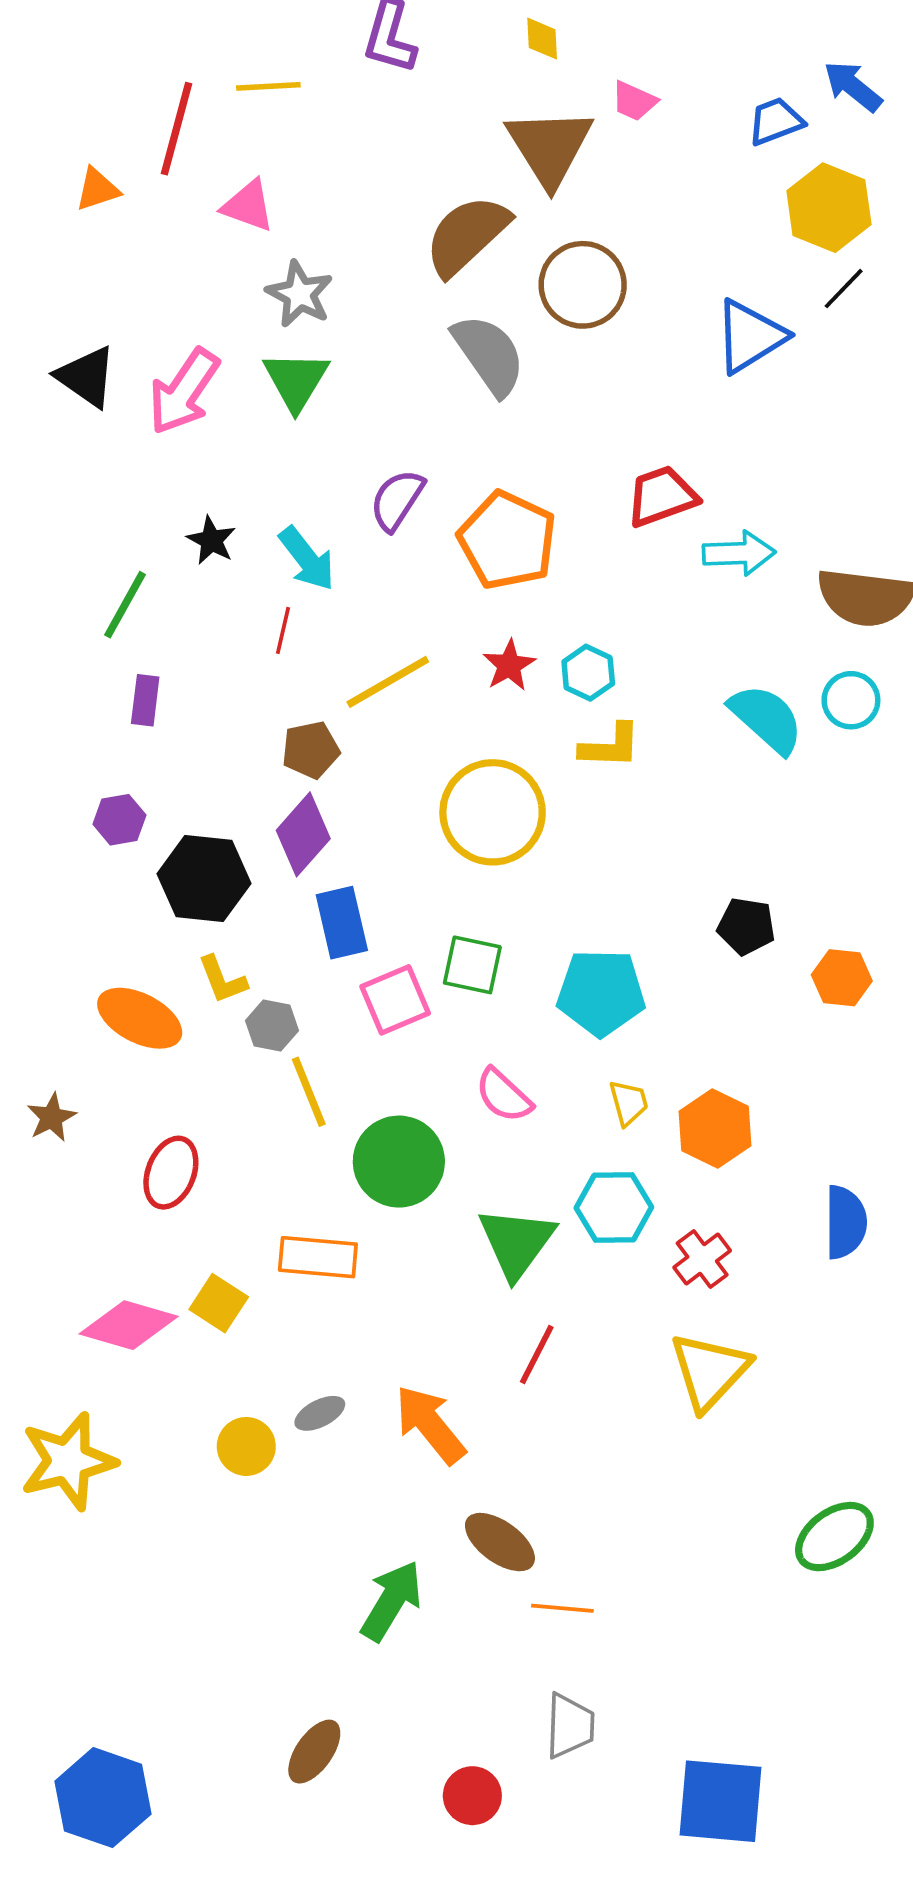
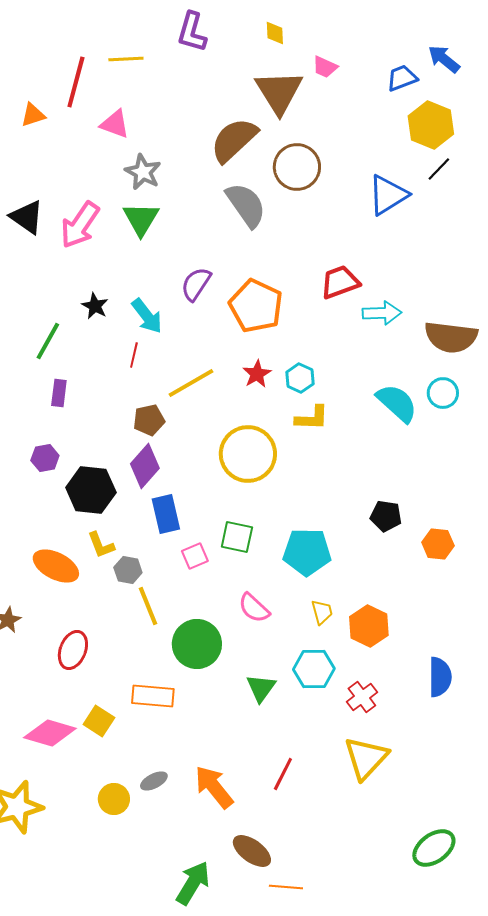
pink square: (395, 1000) -> (195, 556), size x0.7
green triangle: (516, 1242) -> (261, 688), size x0.7
red line: (537, 1355) -> (283, 774), moved

